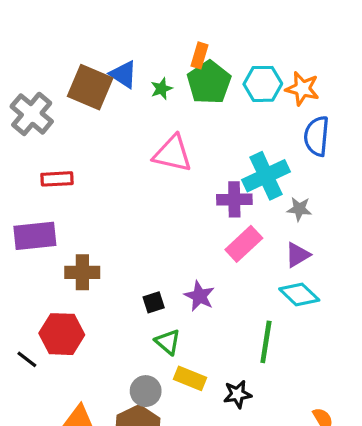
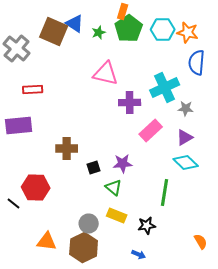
purple cross: (234, 199) -> (130, 102), moved
brown cross: (82, 272) -> (67, 148), moved
purple star: (199, 296) -> (123, 164), turned -30
green triangle: (168, 342) -> (114, 188), moved

